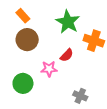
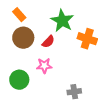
red semicircle: (67, 55) -> (48, 42), moved
gray cross: (80, 96) -> (74, 92), turned -32

